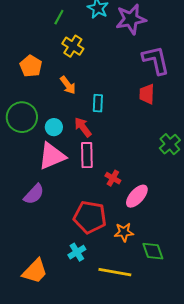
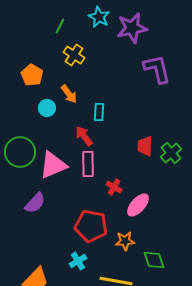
red trapezoid: (147, 94) -> (145, 146), moved
green circle: (22, 117) -> (20, 152), moved
cyan circle: (54, 127) -> (47, 108), moved

